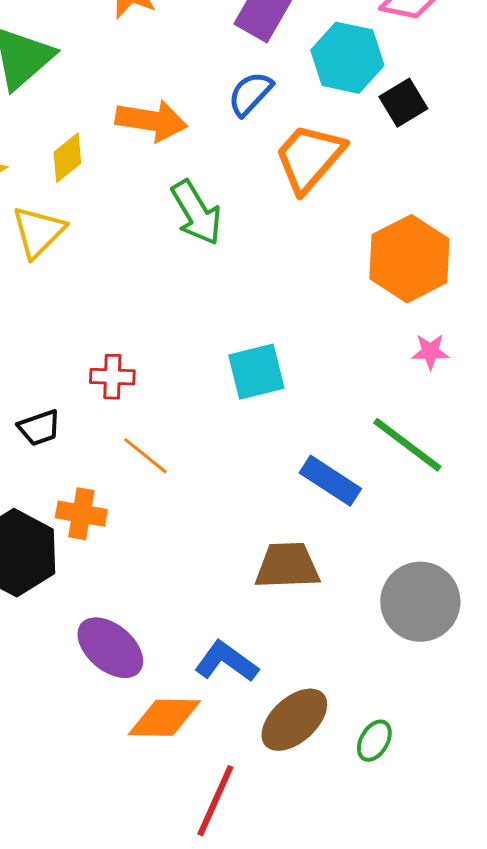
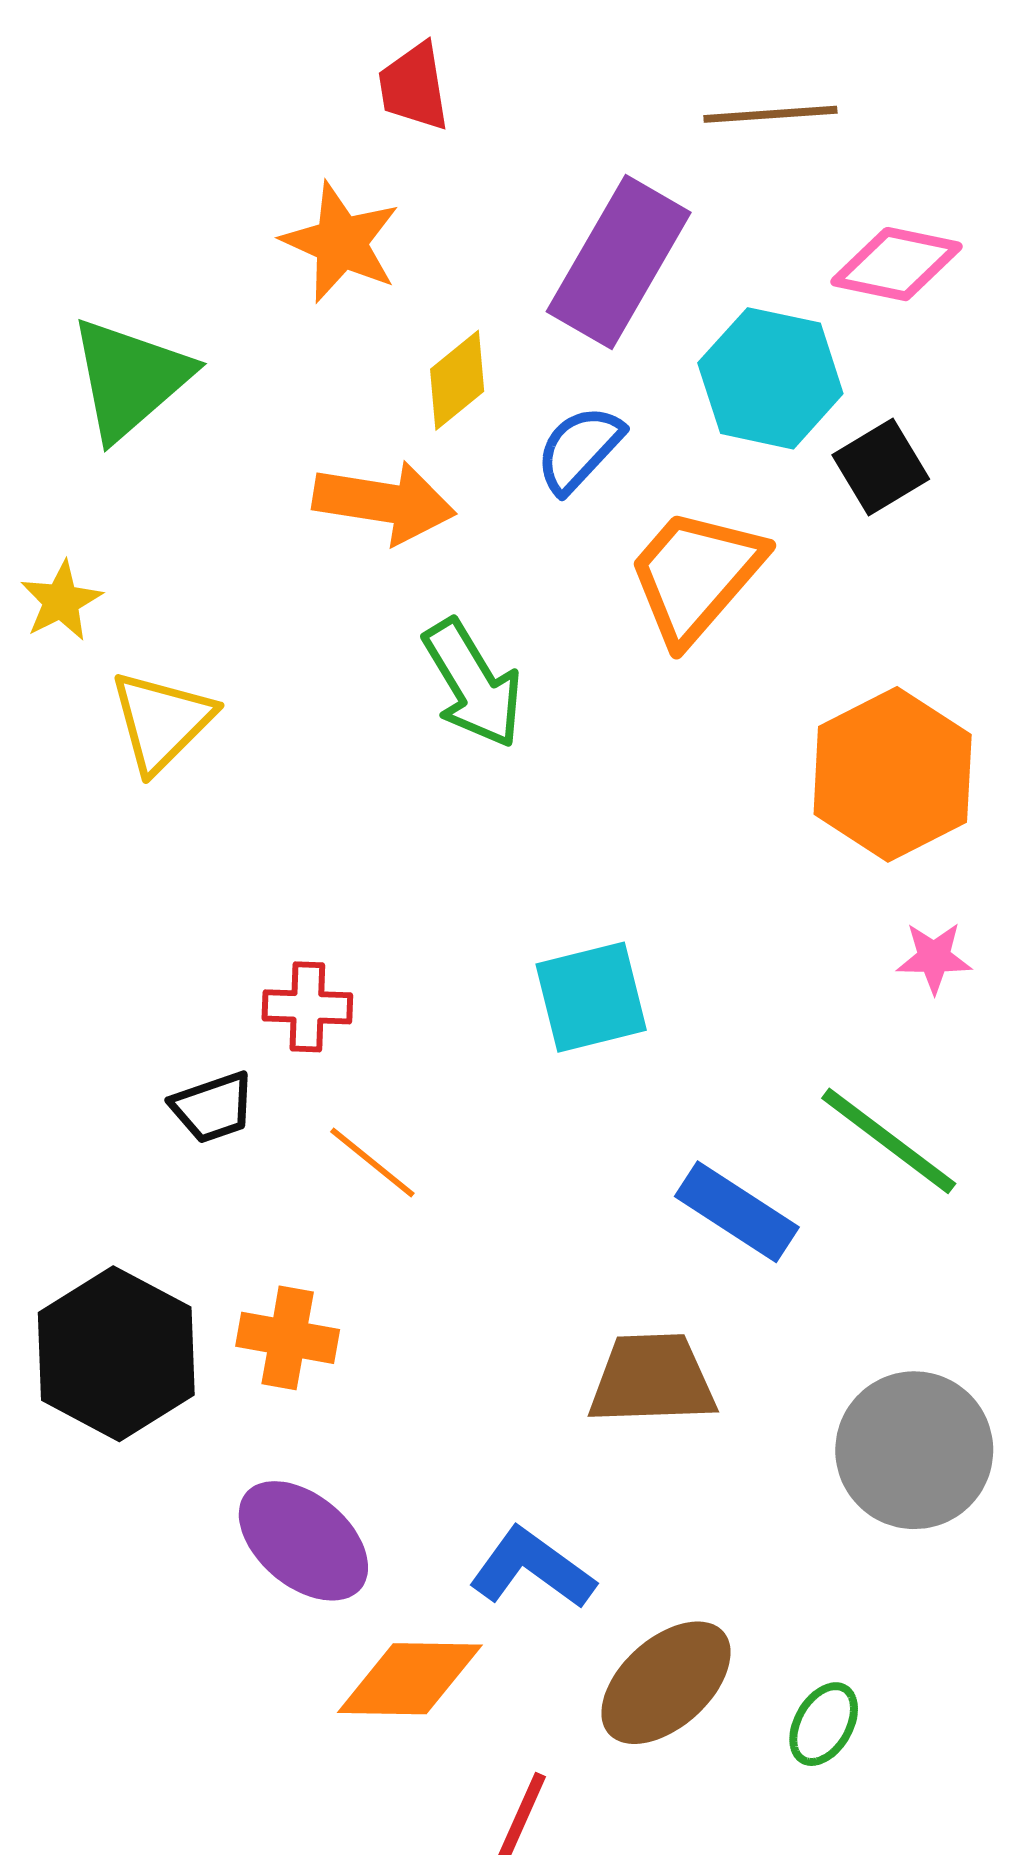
yellow diamond: (67, 158) -> (457, 380), moved
black trapezoid: (39, 428) -> (213, 1107), moved
orange cross: (81, 514) -> (288, 1338), moved

